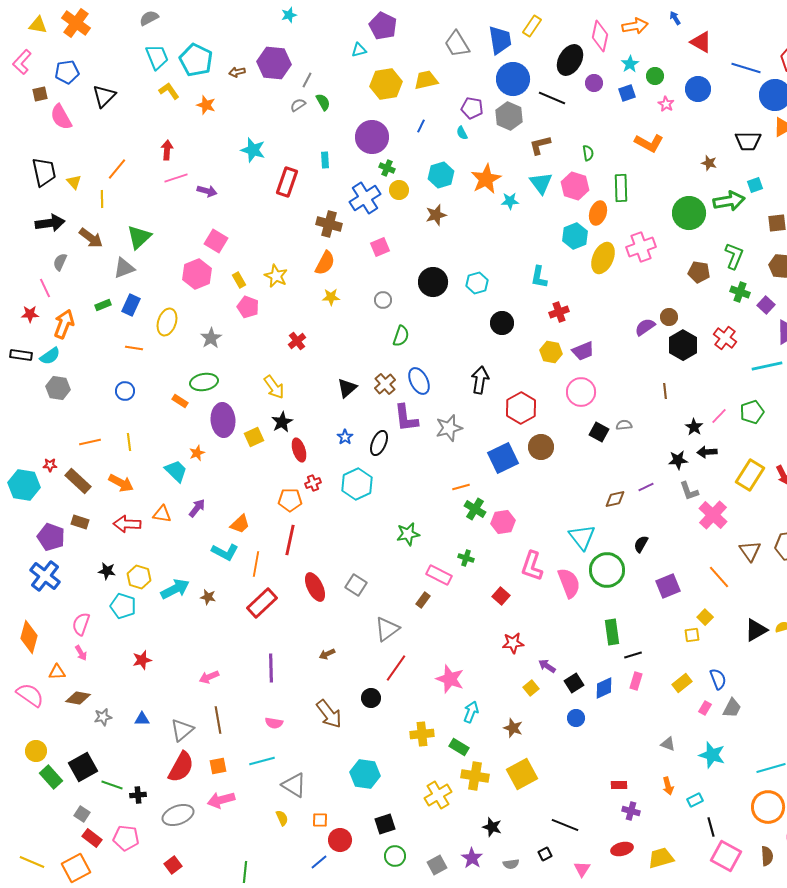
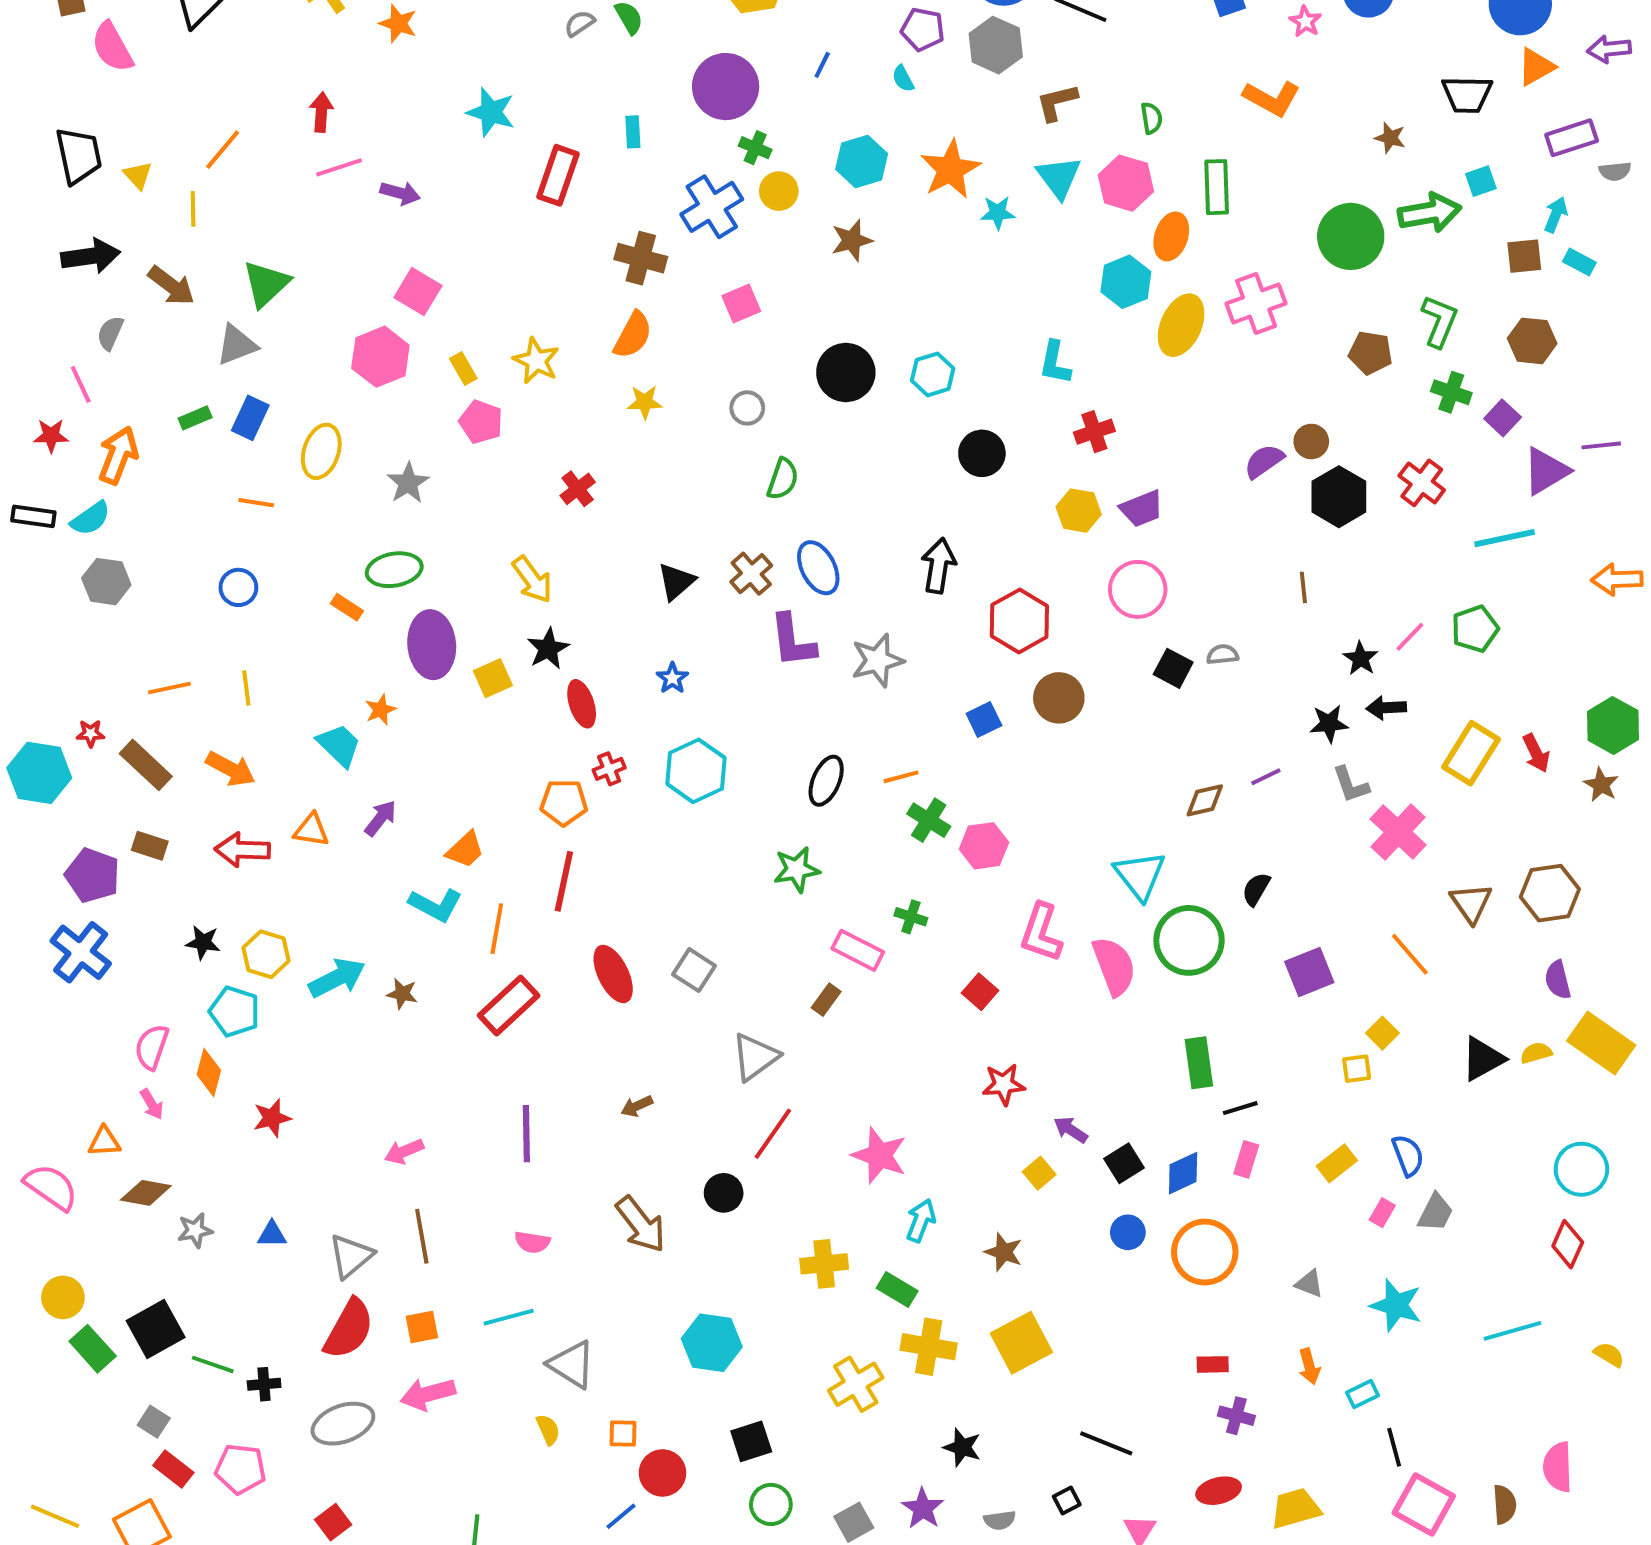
black ellipse: (379, 443) -> (826, 781), moved
blue square: (503, 458) -> (984, 720), size x0.6
orange diamond: (29, 637) -> (209, 1073), moved, size x0.7
orange circle: (768, 807) -> (1205, 1252), moved

